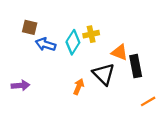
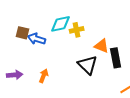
brown square: (30, 27) -> (23, 33), moved
cyan diamond: (73, 42) -> (61, 24), moved, turned 45
orange arrow: (79, 87) -> (44, 76), moved

